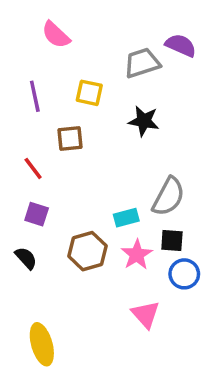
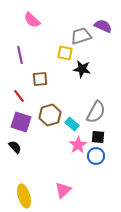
yellow square: (89, 93) -> (65, 53), moved
purple square: (37, 214) -> (21, 122), size x1.5
cyan rectangle: (126, 218) -> (72, 124), turned 56
brown hexagon: (88, 251) -> (50, 115), moved
blue circle: (184, 274) -> (96, 156), moved
pink triangle: (146, 314) -> (63, 190), moved, turned 30

